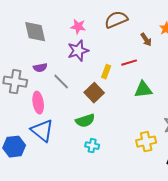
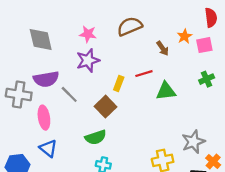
purple semicircle: (40, 68) -> (46, 79), size x1.6
green triangle: (143, 90) -> (166, 91), moved
blue triangle: (42, 131) -> (48, 148), size x0.7

